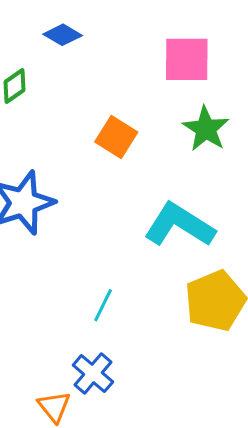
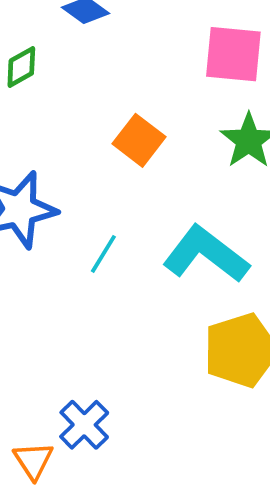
cyan line: (103, 305) -> (103, 254), moved

